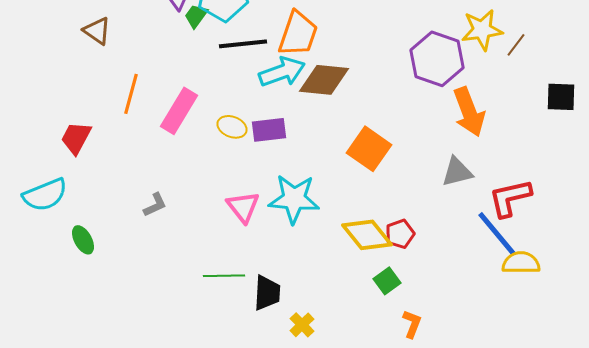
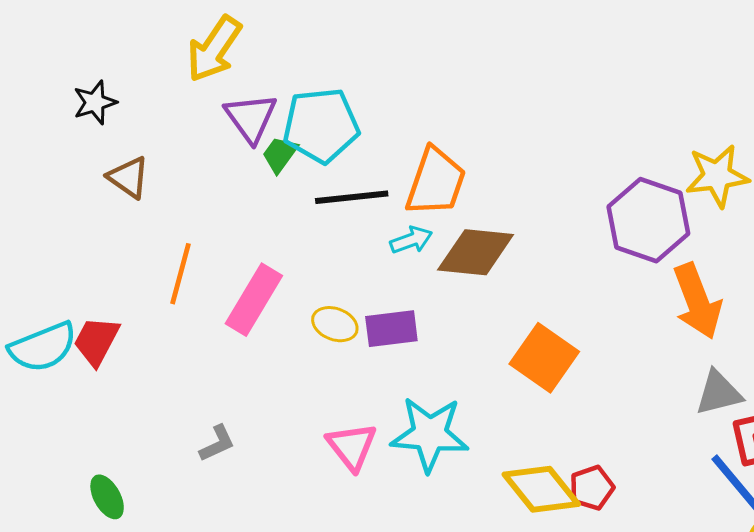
cyan arrow: (282, 72) -> (411, 240), size x0.6
gray triangle: (457, 172) -> (719, 393), moved
cyan semicircle: (45, 195) -> (43, 347), moved

